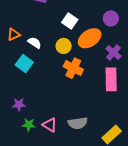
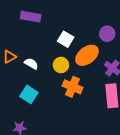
cyan square: (24, 64) -> (29, 94), moved

